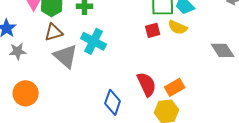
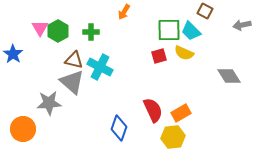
brown triangle: (54, 32) -> (74, 60), moved, turned 30
gray star: (18, 51) -> (49, 103), moved, size x1.4
orange circle: (26, 93) -> (23, 129), moved

